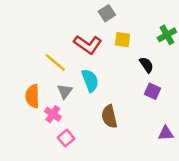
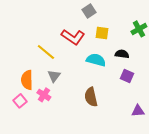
black semicircle: (147, 65) -> (122, 54), turned -48
cyan semicircle: (90, 80) -> (96, 60), moved, turned -54
pink square: (66, 138) -> (20, 101), moved

